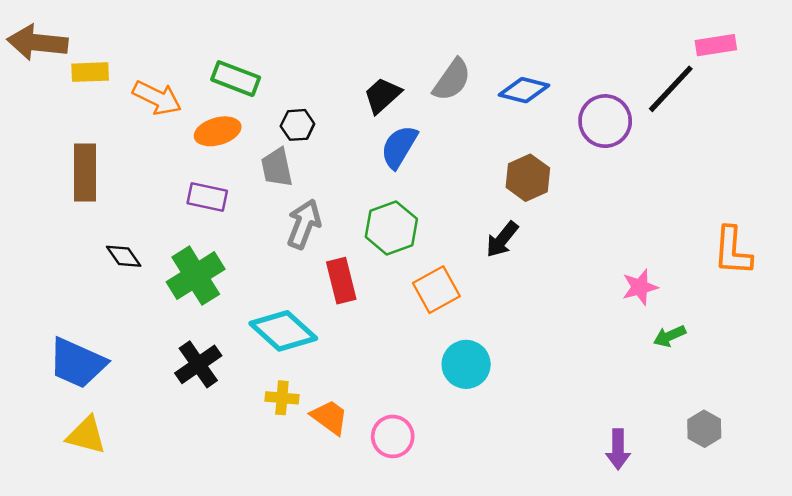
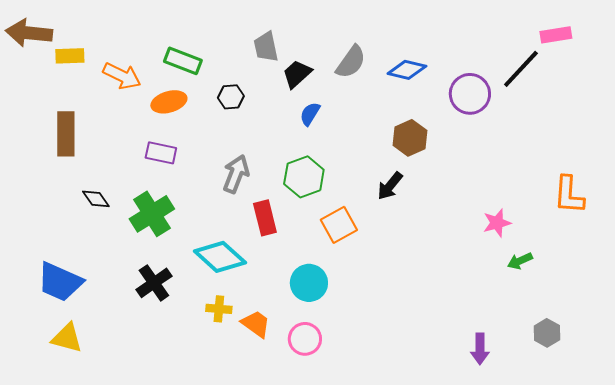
blue semicircle: (399, 147) -> (310, 114), size x0.7
gray trapezoid: (277, 167) -> (266, 47), moved
cyan circle: (466, 364) -> (309, 283), moved

